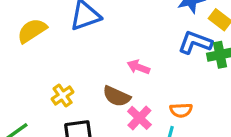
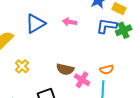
pink arrow: (138, 67) -> (69, 22), moved
yellow cross: (63, 95) -> (22, 66), moved

